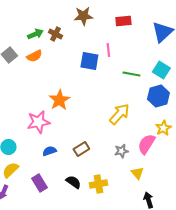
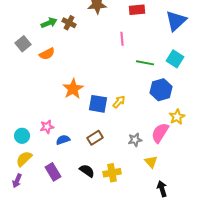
orange semicircle: (34, 56) -> (47, 54), moved
blue square: (89, 61) -> (98, 104), moved
blue hexagon: (158, 96) -> (161, 90), moved
yellow arrow: (119, 114) -> (119, 102), moved, size x0.6
pink star: (38, 122) -> (47, 127), moved, size x0.6

